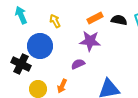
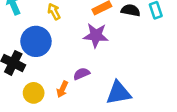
purple semicircle: (78, 64) -> (81, 74), moved

